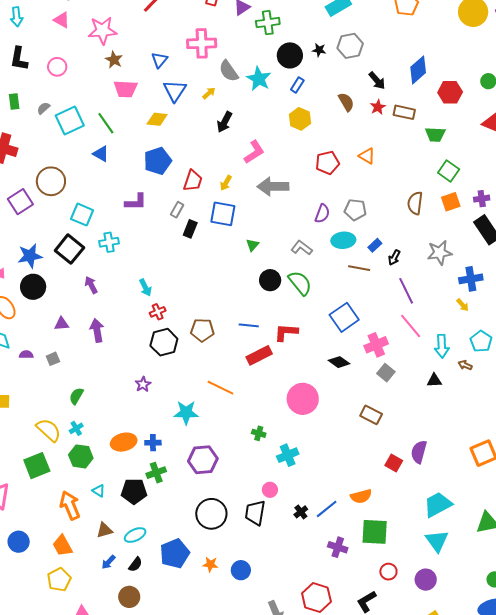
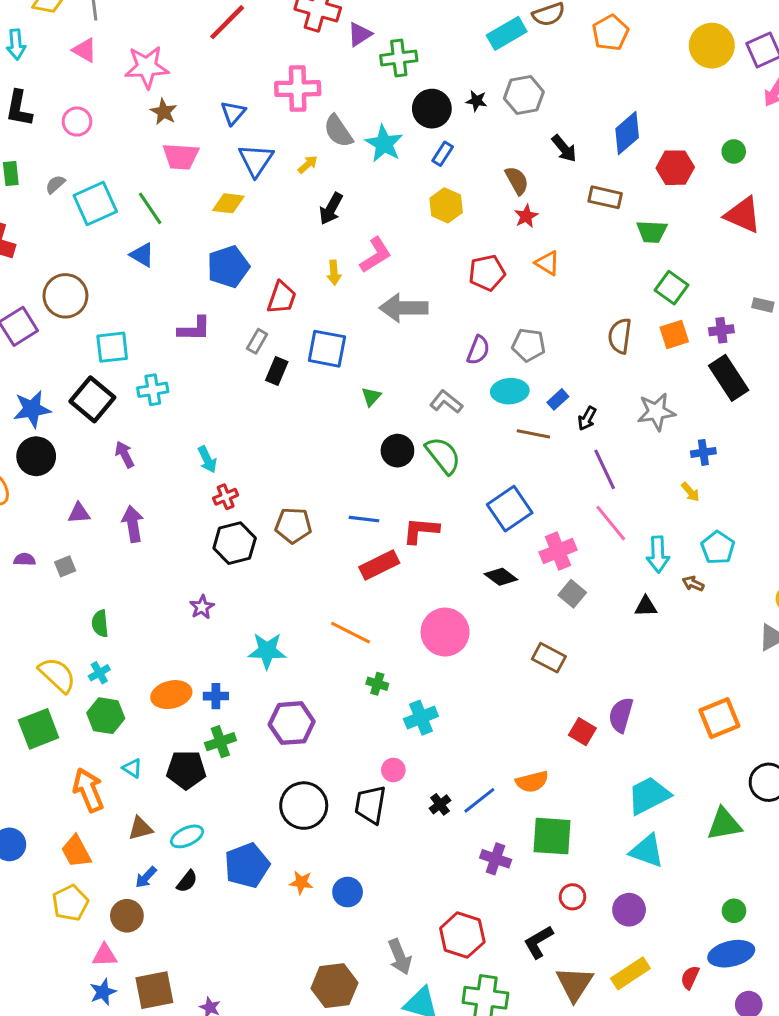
red star: (378, 107) -> (526, 216), moved
yellow arrow: (226, 183) -> (334, 273), moved, turned -35
cyan square: (82, 215) -> (112, 347), turned -30
blue cross: (471, 279) -> (703, 452), size x0.7
orange line: (220, 388) -> (351, 633), moved
green semicircle: (76, 396) -> (100, 623), turned -36
cyan triangle: (437, 541) -> (647, 851), turned -35
brown circle: (129, 597) -> (127, 916), moved

